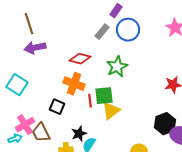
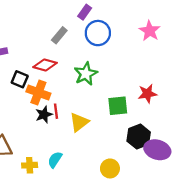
gray rectangle: (102, 32) -> (59, 35), moved
green square: (104, 96) -> (118, 106), moved
black square: (57, 107) -> (20, 79), moved
black star: (79, 134) -> (44, 115), moved

